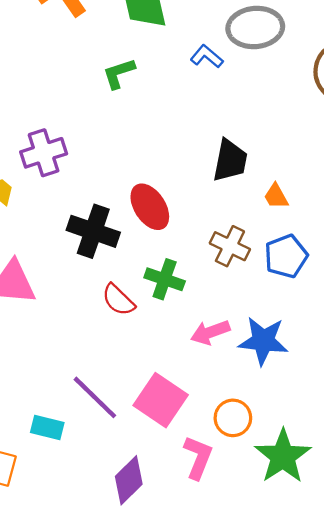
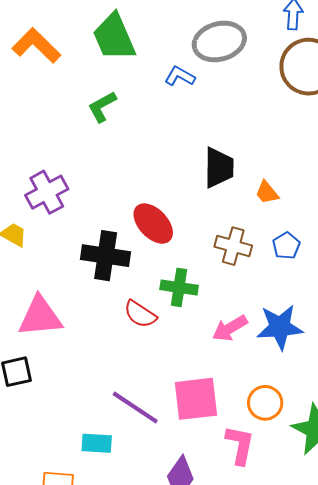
blue pentagon: (286, 256) -> (286, 246), size x0.7
pink square: (161, 400) -> (196, 399), turned -30

